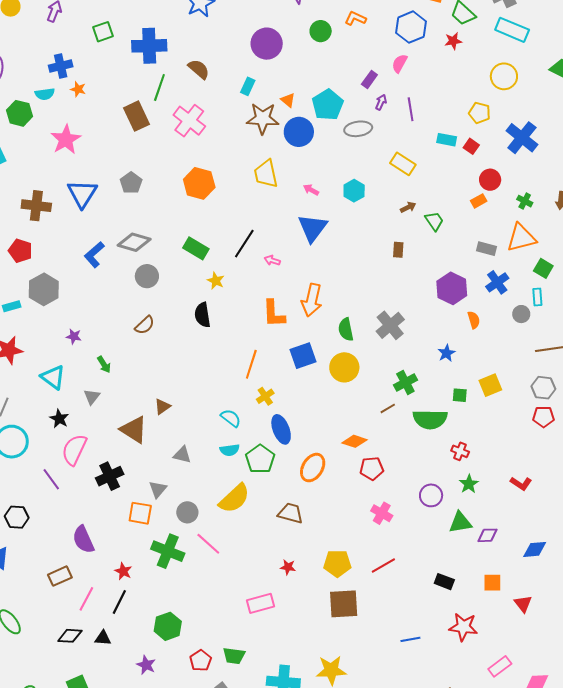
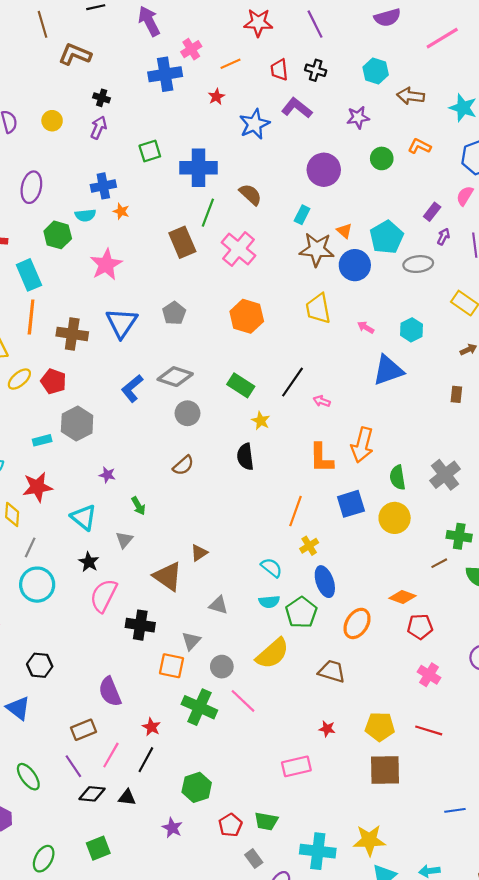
blue triangle: (312, 228) -> (388, 370), moved, turned 32
green cross: (405, 383) -> (459, 536), turned 35
black cross: (110, 476) -> (140, 625), turned 32
purple line: (51, 479) -> (73, 766), moved
red line: (383, 565) -> (429, 730), turned 45

